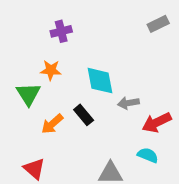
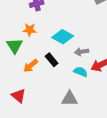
cyan diamond: (100, 81) -> (63, 37), turned -50
cyan semicircle: (148, 155) -> (81, 72), moved

